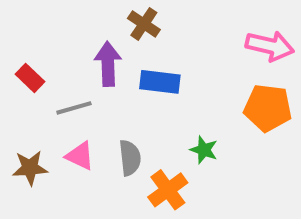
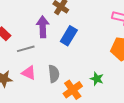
blue rectangle: (160, 82) -> (69, 36), turned -66
green star: (204, 150) -> (97, 79), moved

